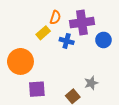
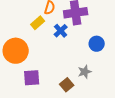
blue circle: (103, 40) -> (97, 44), moved
blue cross: (67, 41) -> (61, 31), turned 32

